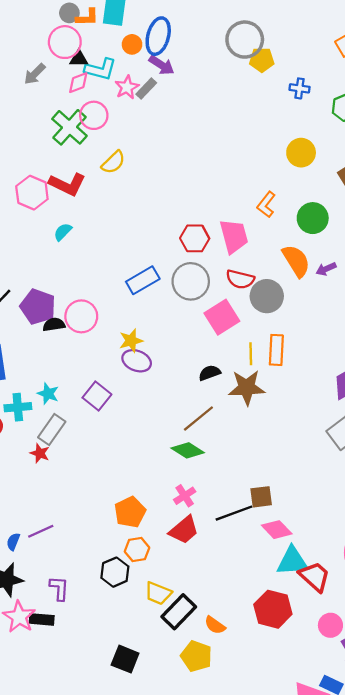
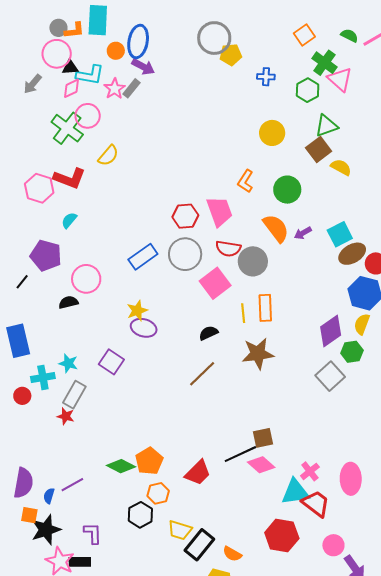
purple pentagon: (38, 307) -> (46, 256), moved
pink circle: (81, 316) -> (86, 279), moved
brown star: (247, 388) -> (258, 354), moved
green diamond: (188, 450) -> (121, 466), moved
pink cross: (185, 496) -> (310, 471), moved
pink diamond: (277, 530) -> (261, 465), moved

